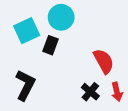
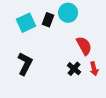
cyan circle: (61, 17) -> (68, 13), moved
black rectangle: (50, 45) -> (48, 20), moved

